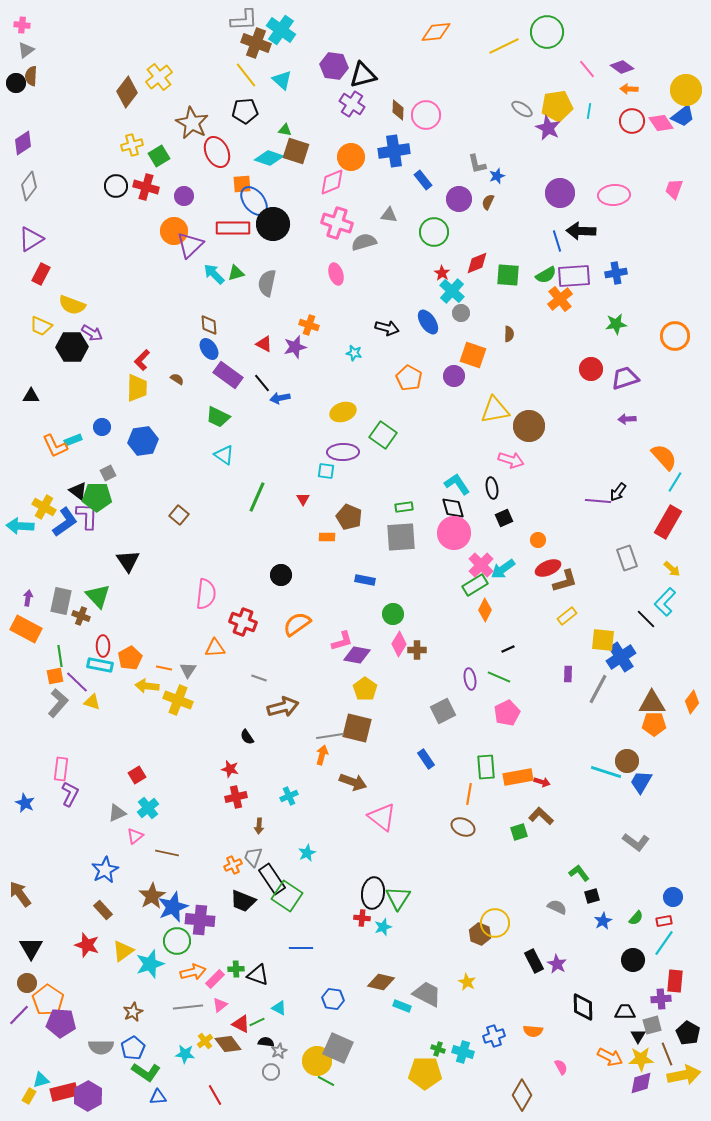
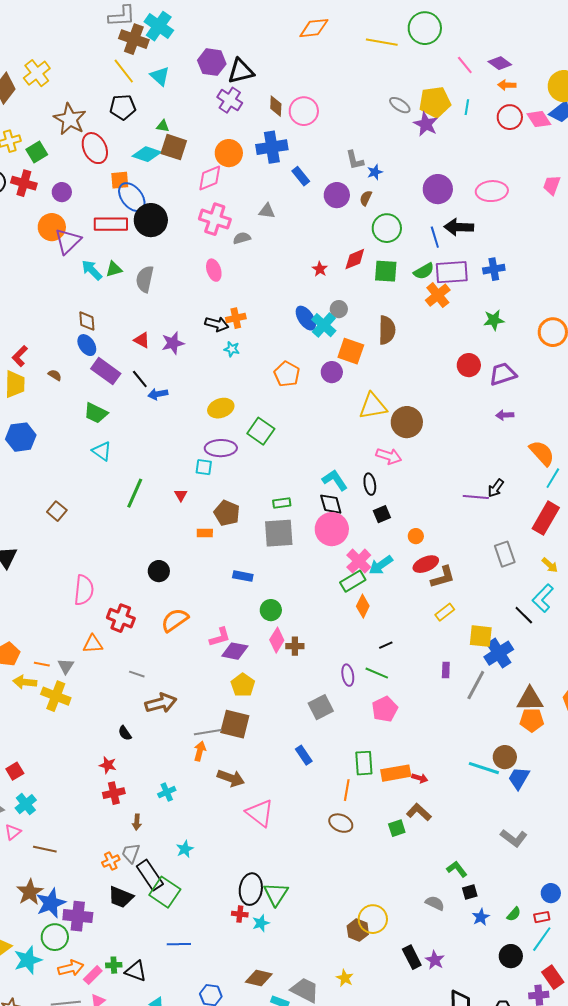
yellow line: (504, 46) -> (382, 42), turned 36
green circle: (434, 232) -> (387, 228), moved
gray semicircle: (364, 242) -> (242, 238), size x0.7
cyan cross: (452, 291) -> (324, 325), moved
orange cross: (309, 325) -> (236, 318), moved, turned -30
black arrow: (387, 328) -> (217, 324), moved
brown semicircle: (509, 334) -> (387, 330), size x1.8
red rectangle: (675, 981) -> (553, 977), turned -40

